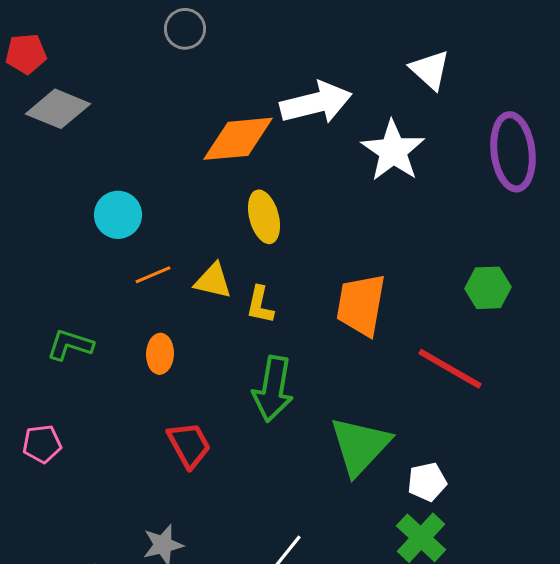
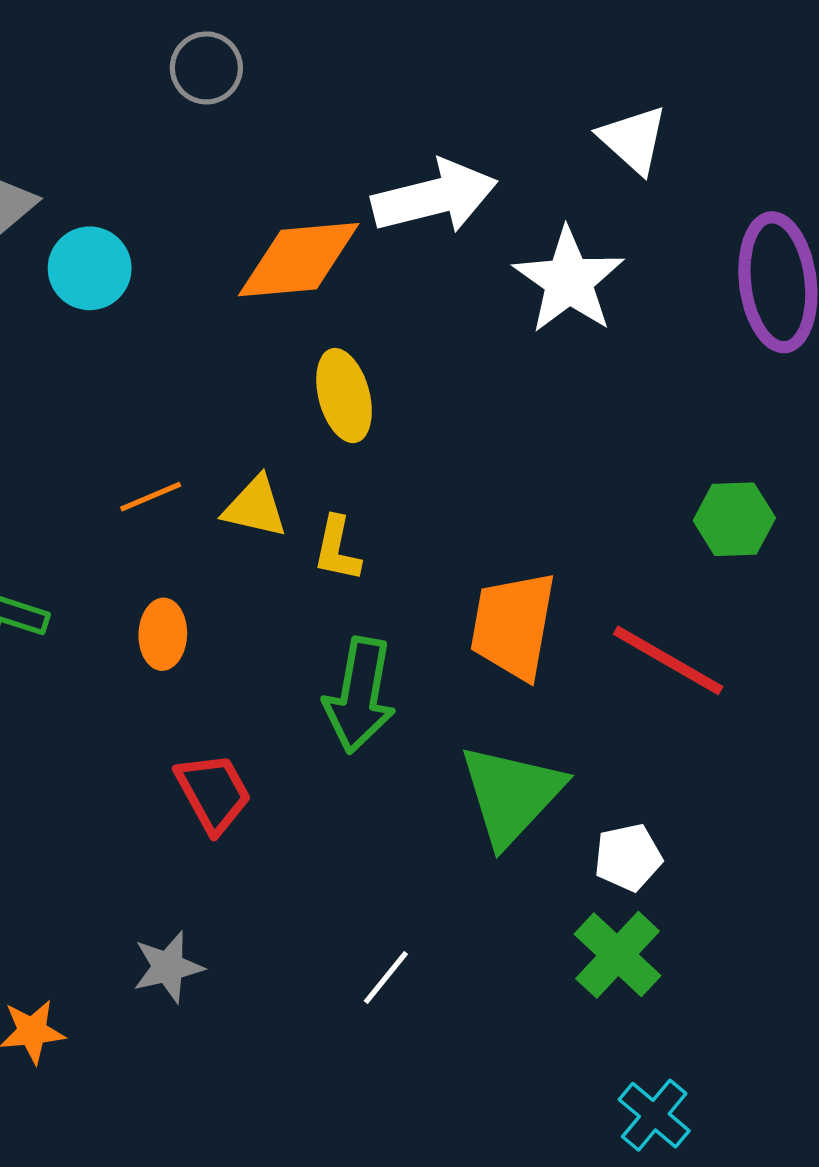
cyan circle: (118, 215) -> (90, 268), moved
orange trapezoid: (361, 305) -> (513, 626), moved

